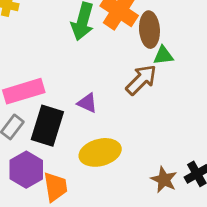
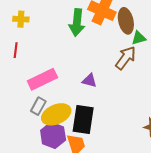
black rectangle: (47, 126) -> (83, 120), moved
yellow ellipse: (100, 152) -> (56, 114), moved

